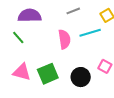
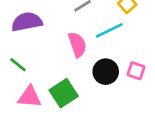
green line: (18, 38) -> (18, 65), moved
black circle: (81, 77) -> (106, 72), moved

